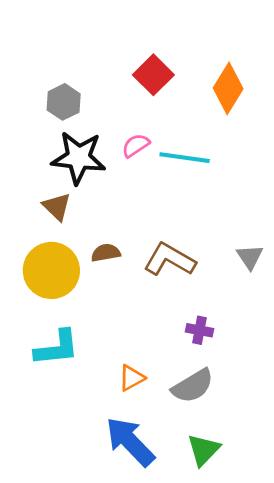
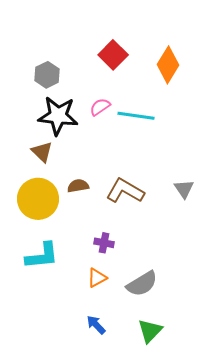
purple cross: (200, 330) -> (104, 243), moved
blue arrow: (130, 442) -> (96, 325), size x0.5

